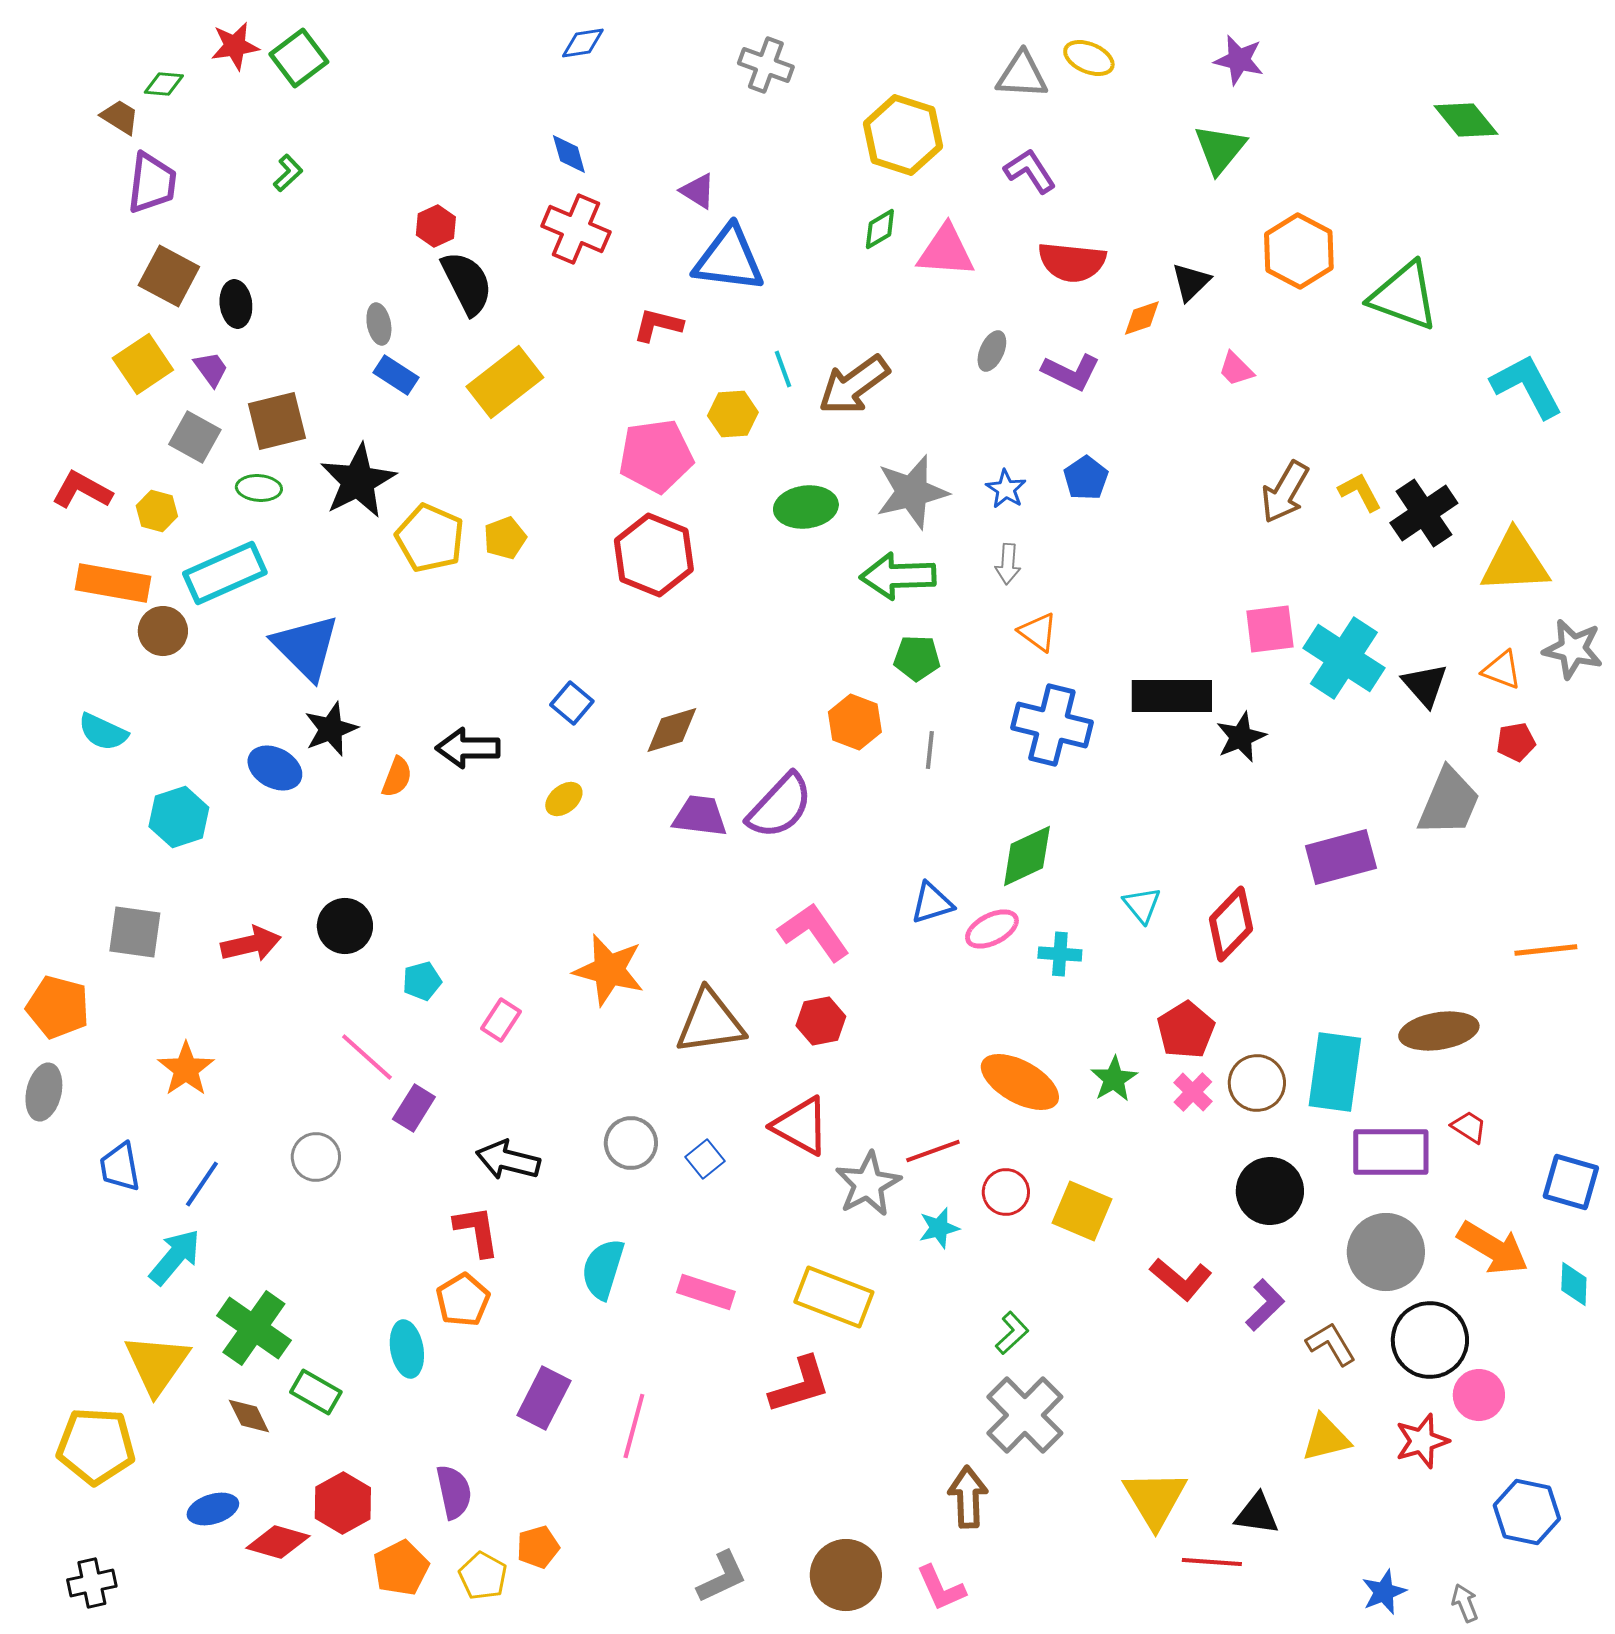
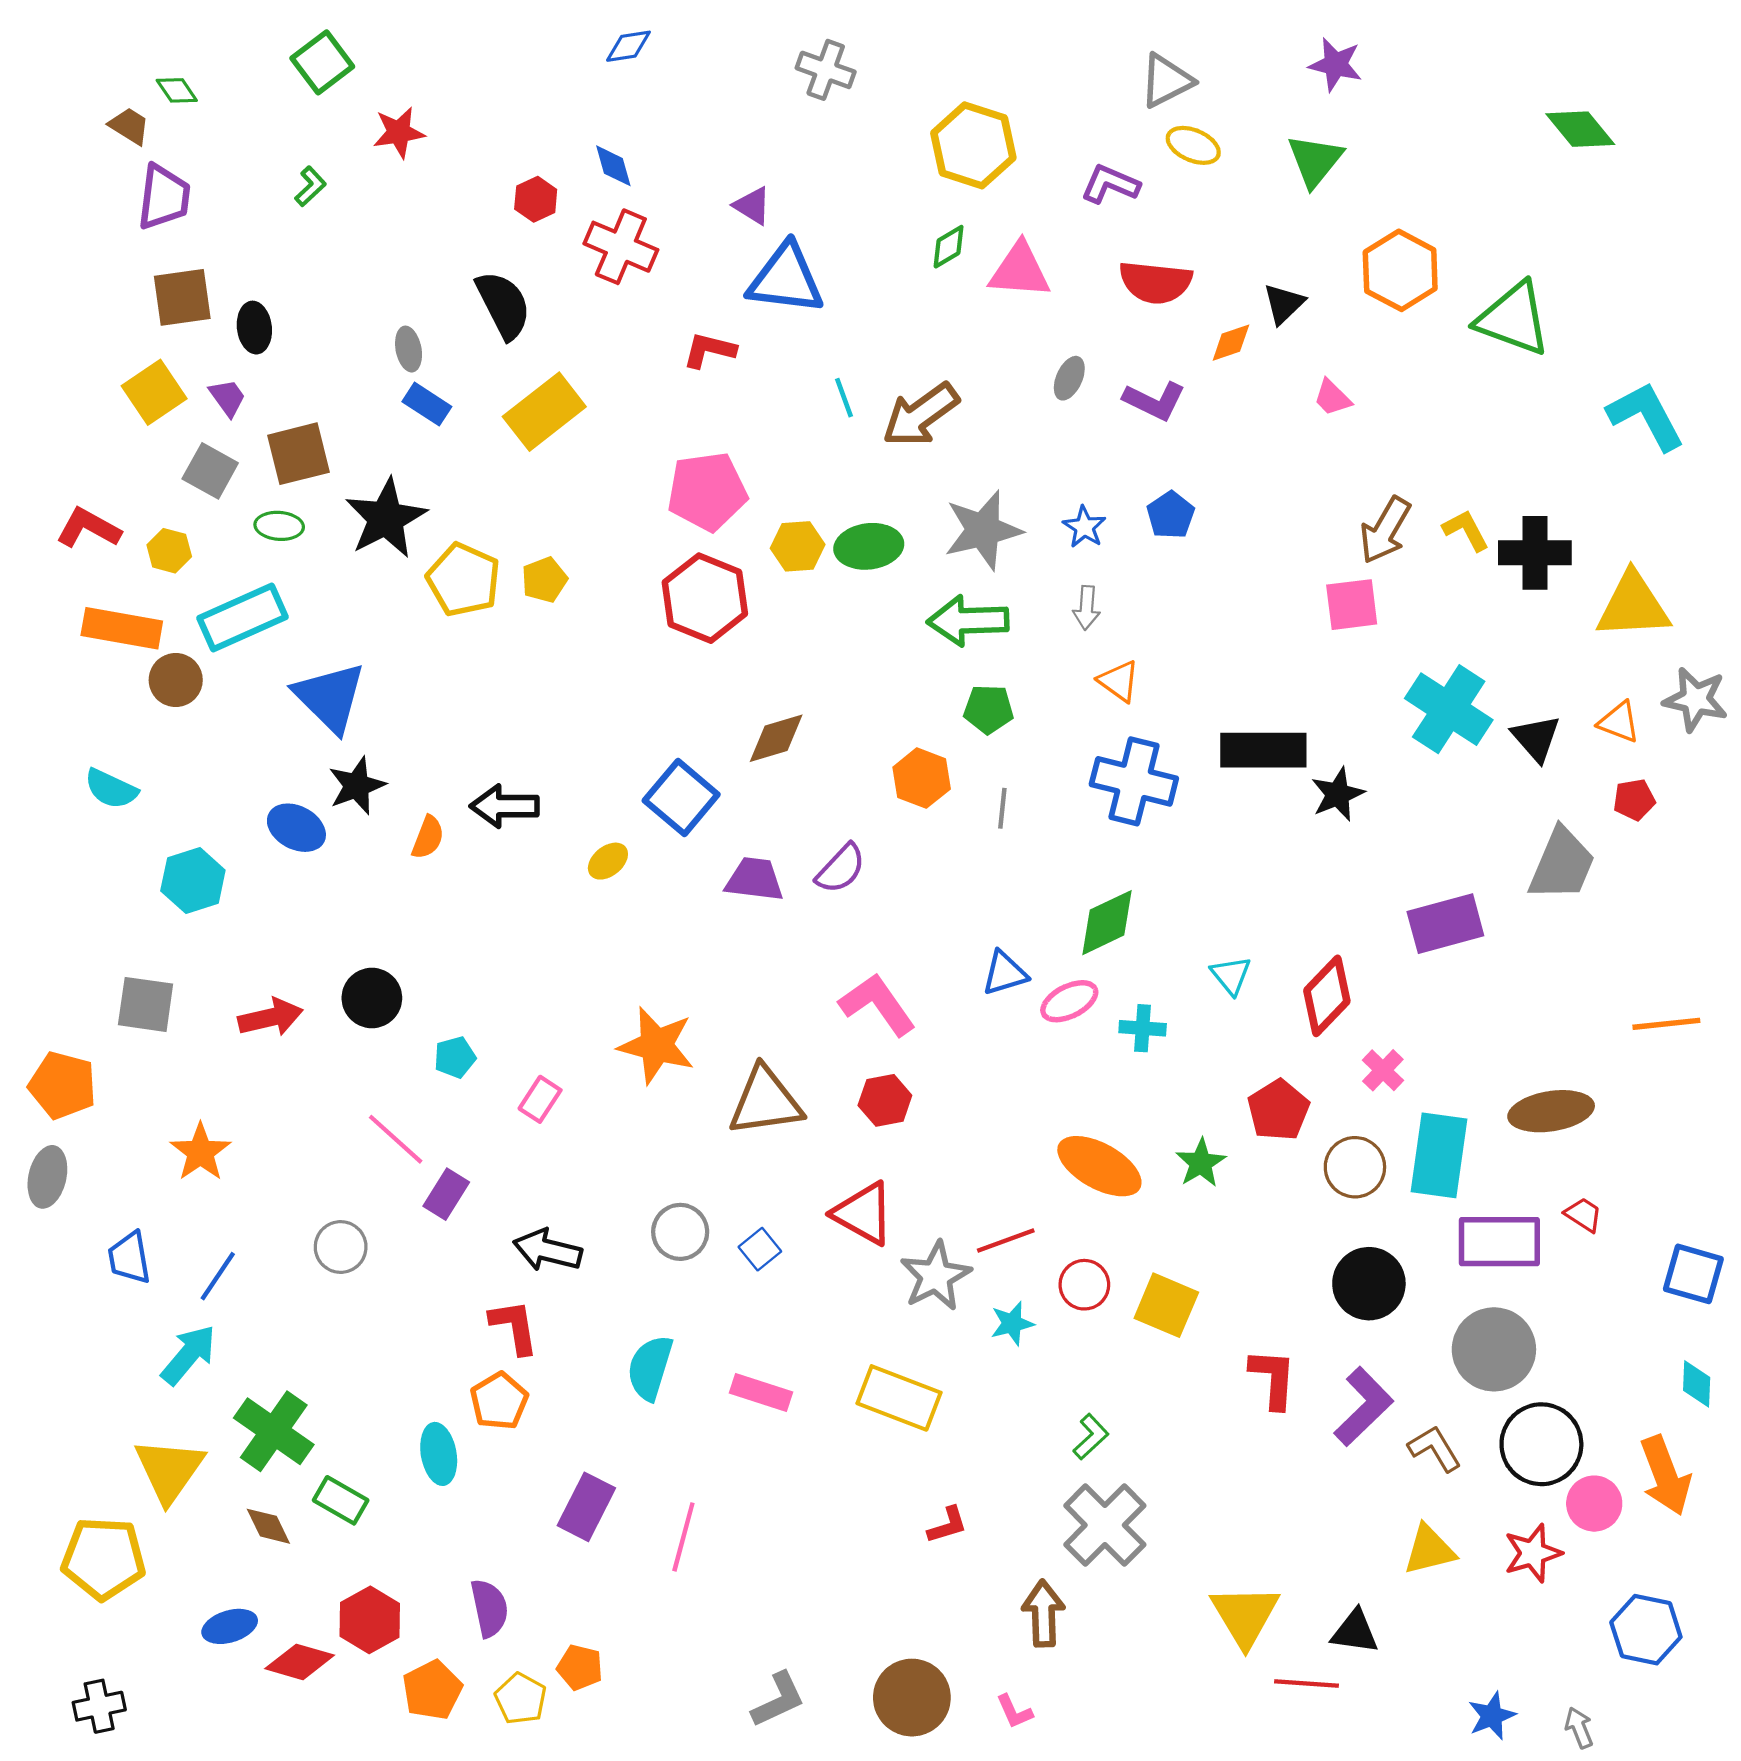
red star: (235, 46) -> (399, 132), moved
yellow ellipse: (1089, 58) -> (1193, 145), moved
gray triangle: (1022, 75) -> (1166, 81), moved, turned -30
green diamond: (164, 84) -> (177, 90), turned 51
purple L-shape: (1030, 171) -> (1110, 184), turned -34
red hexagon: (436, 226) -> (536, 199), moved
brown square: (169, 276) -> (182, 297), turned -36
yellow hexagon: (733, 414) -> (798, 546), moved
black cross: (1424, 513) -> (1535, 553), turned 34
pink square: (1270, 629) -> (1352, 605), moved
blue square: (572, 703) -> (681, 798), moved, size x1.6
brown diamond: (672, 730) -> (776, 738), moved
purple semicircle: (780, 806) -> (841, 869), size x0.7
pink cross: (1193, 1092) -> (1383, 1070), moved
orange arrow: (1493, 1248) -> (1665, 1476), moved, turned 38
red L-shape: (1181, 1279) -> (1273, 1378), turned -126
purple L-shape: (1265, 1305) -> (1364, 1407), size x1.4
red L-shape: (800, 1385) -> (947, 1525), moved, size x0.6
orange pentagon: (538, 1547) -> (580, 1667), turned 30
pink L-shape: (941, 1588) -> (1014, 1712), size x0.7

